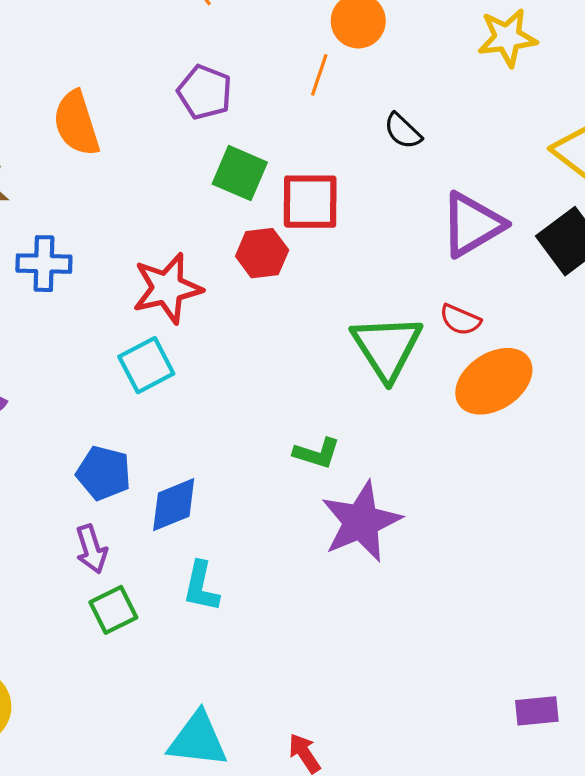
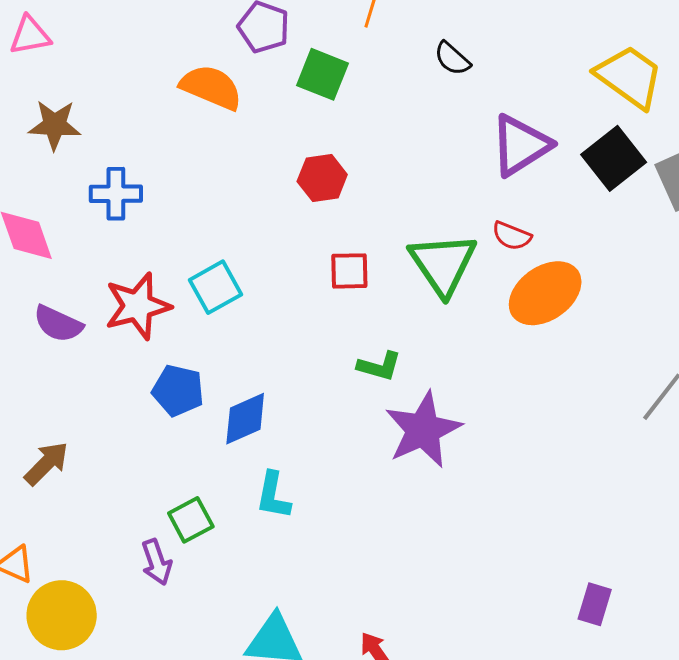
orange semicircle: (76, 123) -> (211, 87), moved, turned 132
green square: (240, 173) -> (322, 74), moved
red square: (310, 202) -> (349, 271), moved, size x0.7
red star: (167, 288) -> (138, 306), moved
purple arrow: (91, 549) -> (157, 562), moved
purple rectangle: (537, 711) -> (595, 604), turned -66

